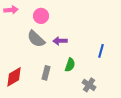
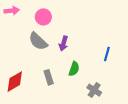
purple arrow: (60, 41) -> (63, 43), turned -72
gray rectangle: (46, 73) -> (49, 77), turned -32

